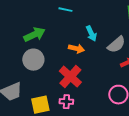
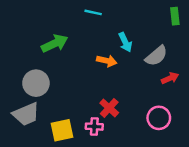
gray circle: (33, 60) -> (36, 83), moved
red cross: (70, 77) -> (109, 108), moved, size x0.7

